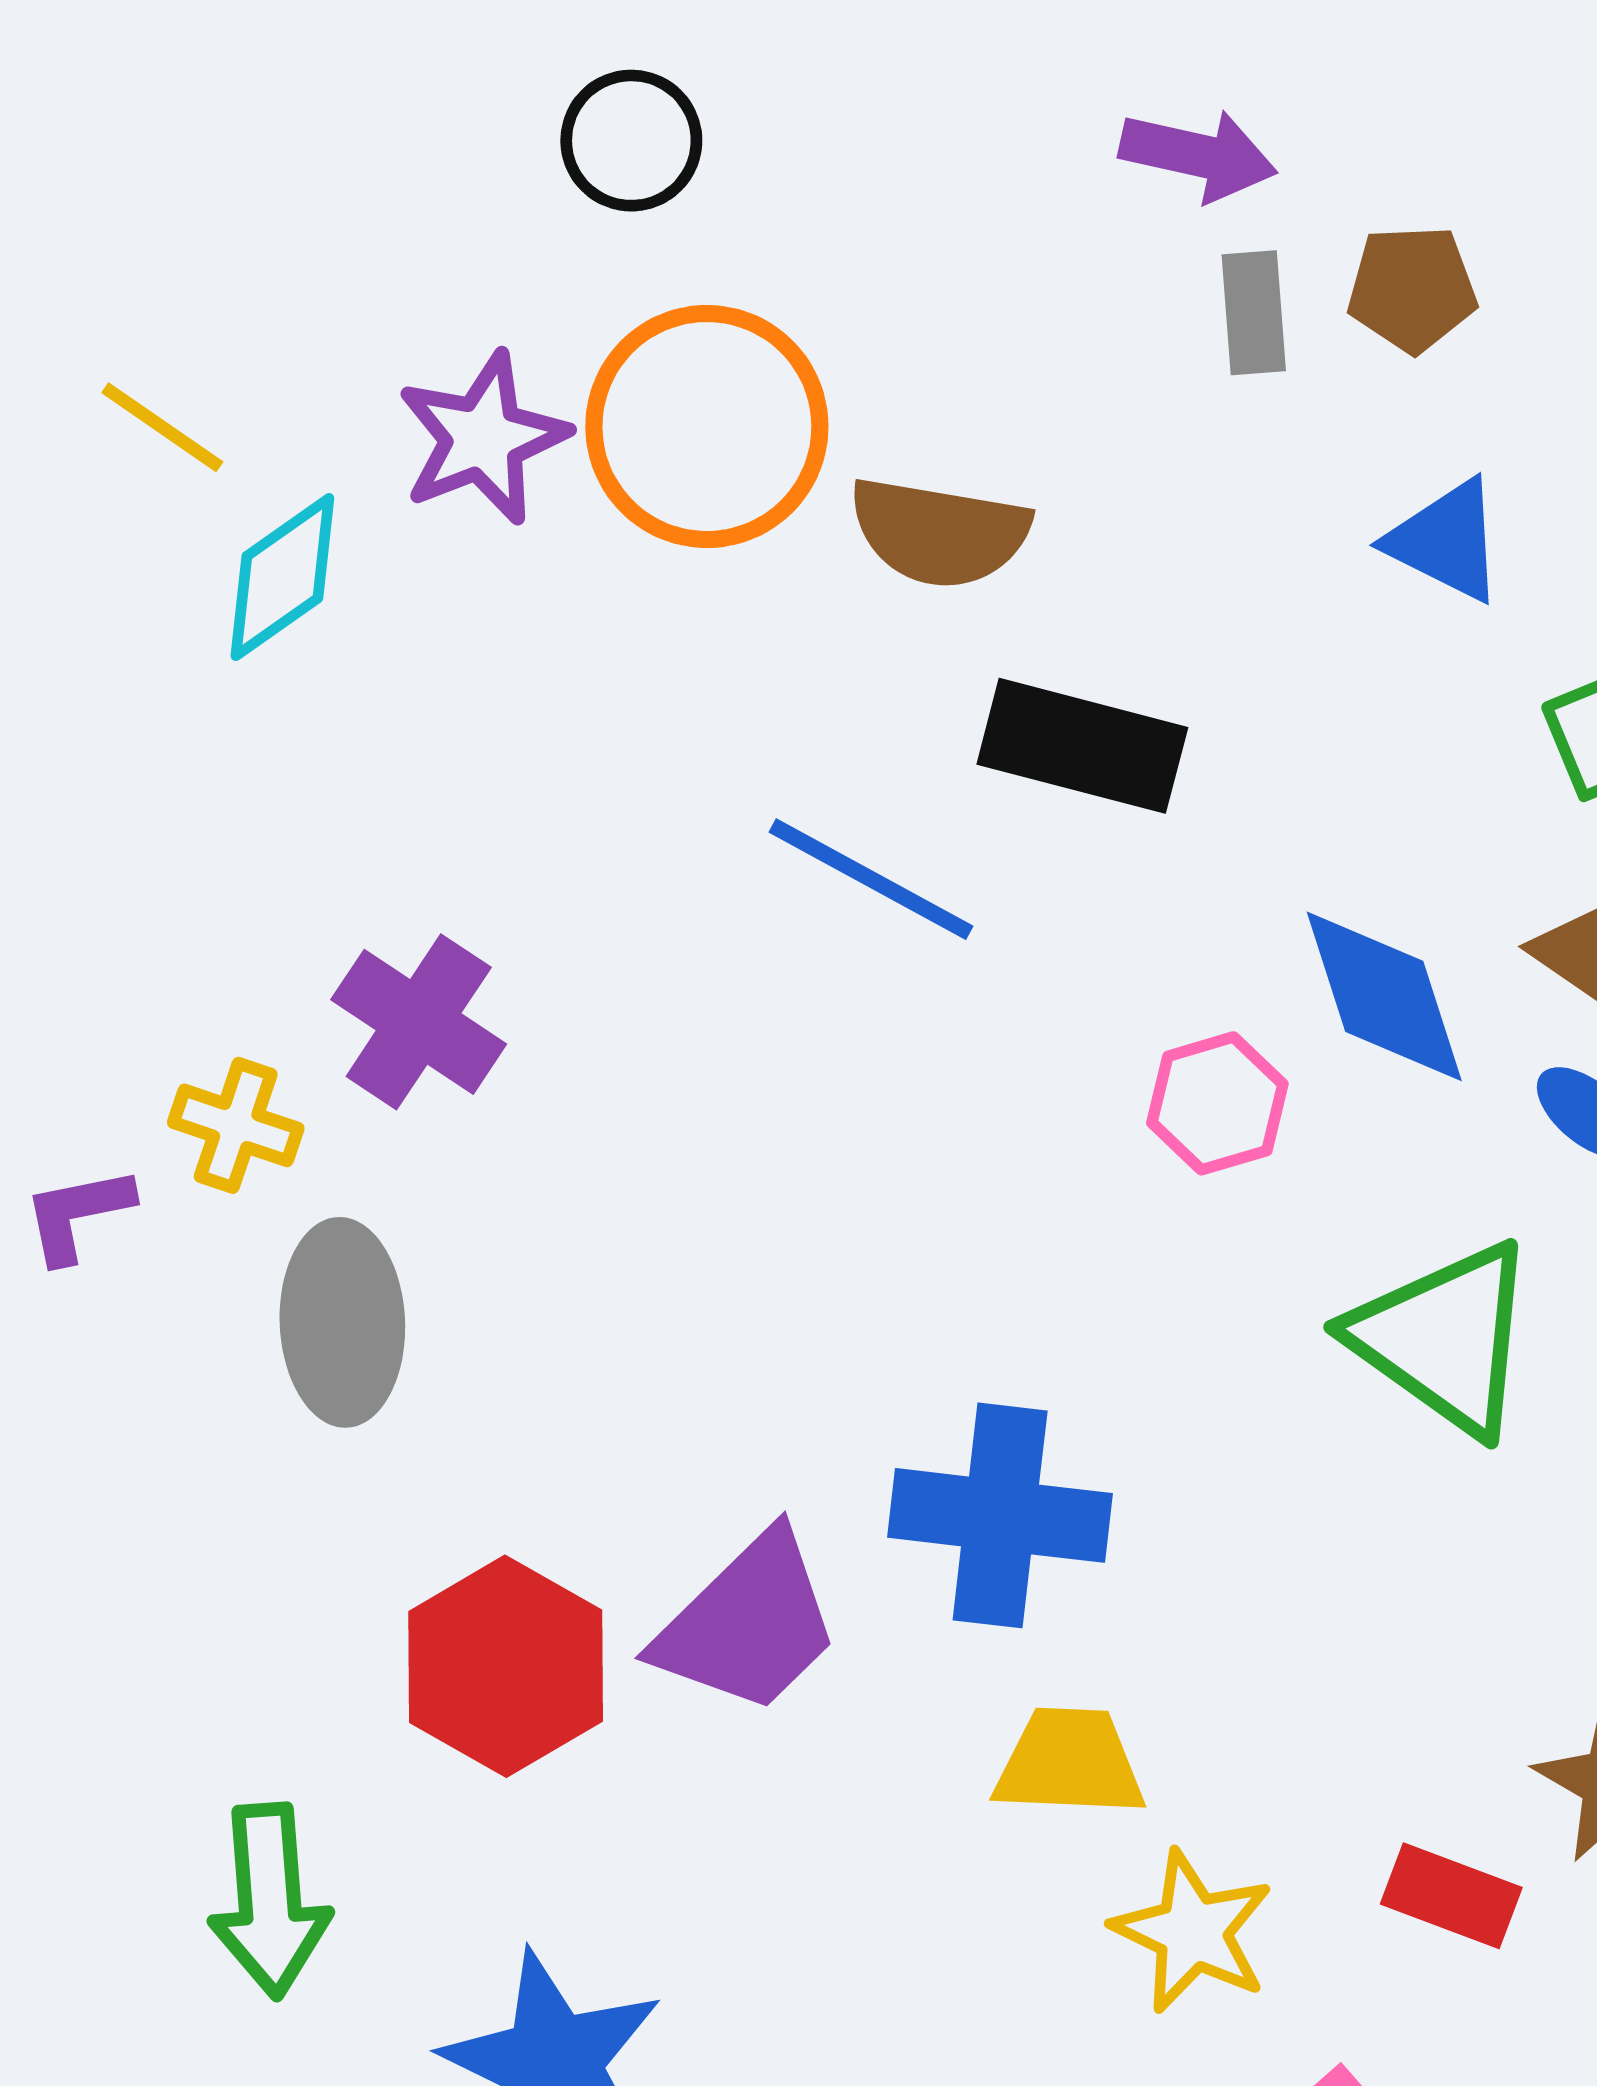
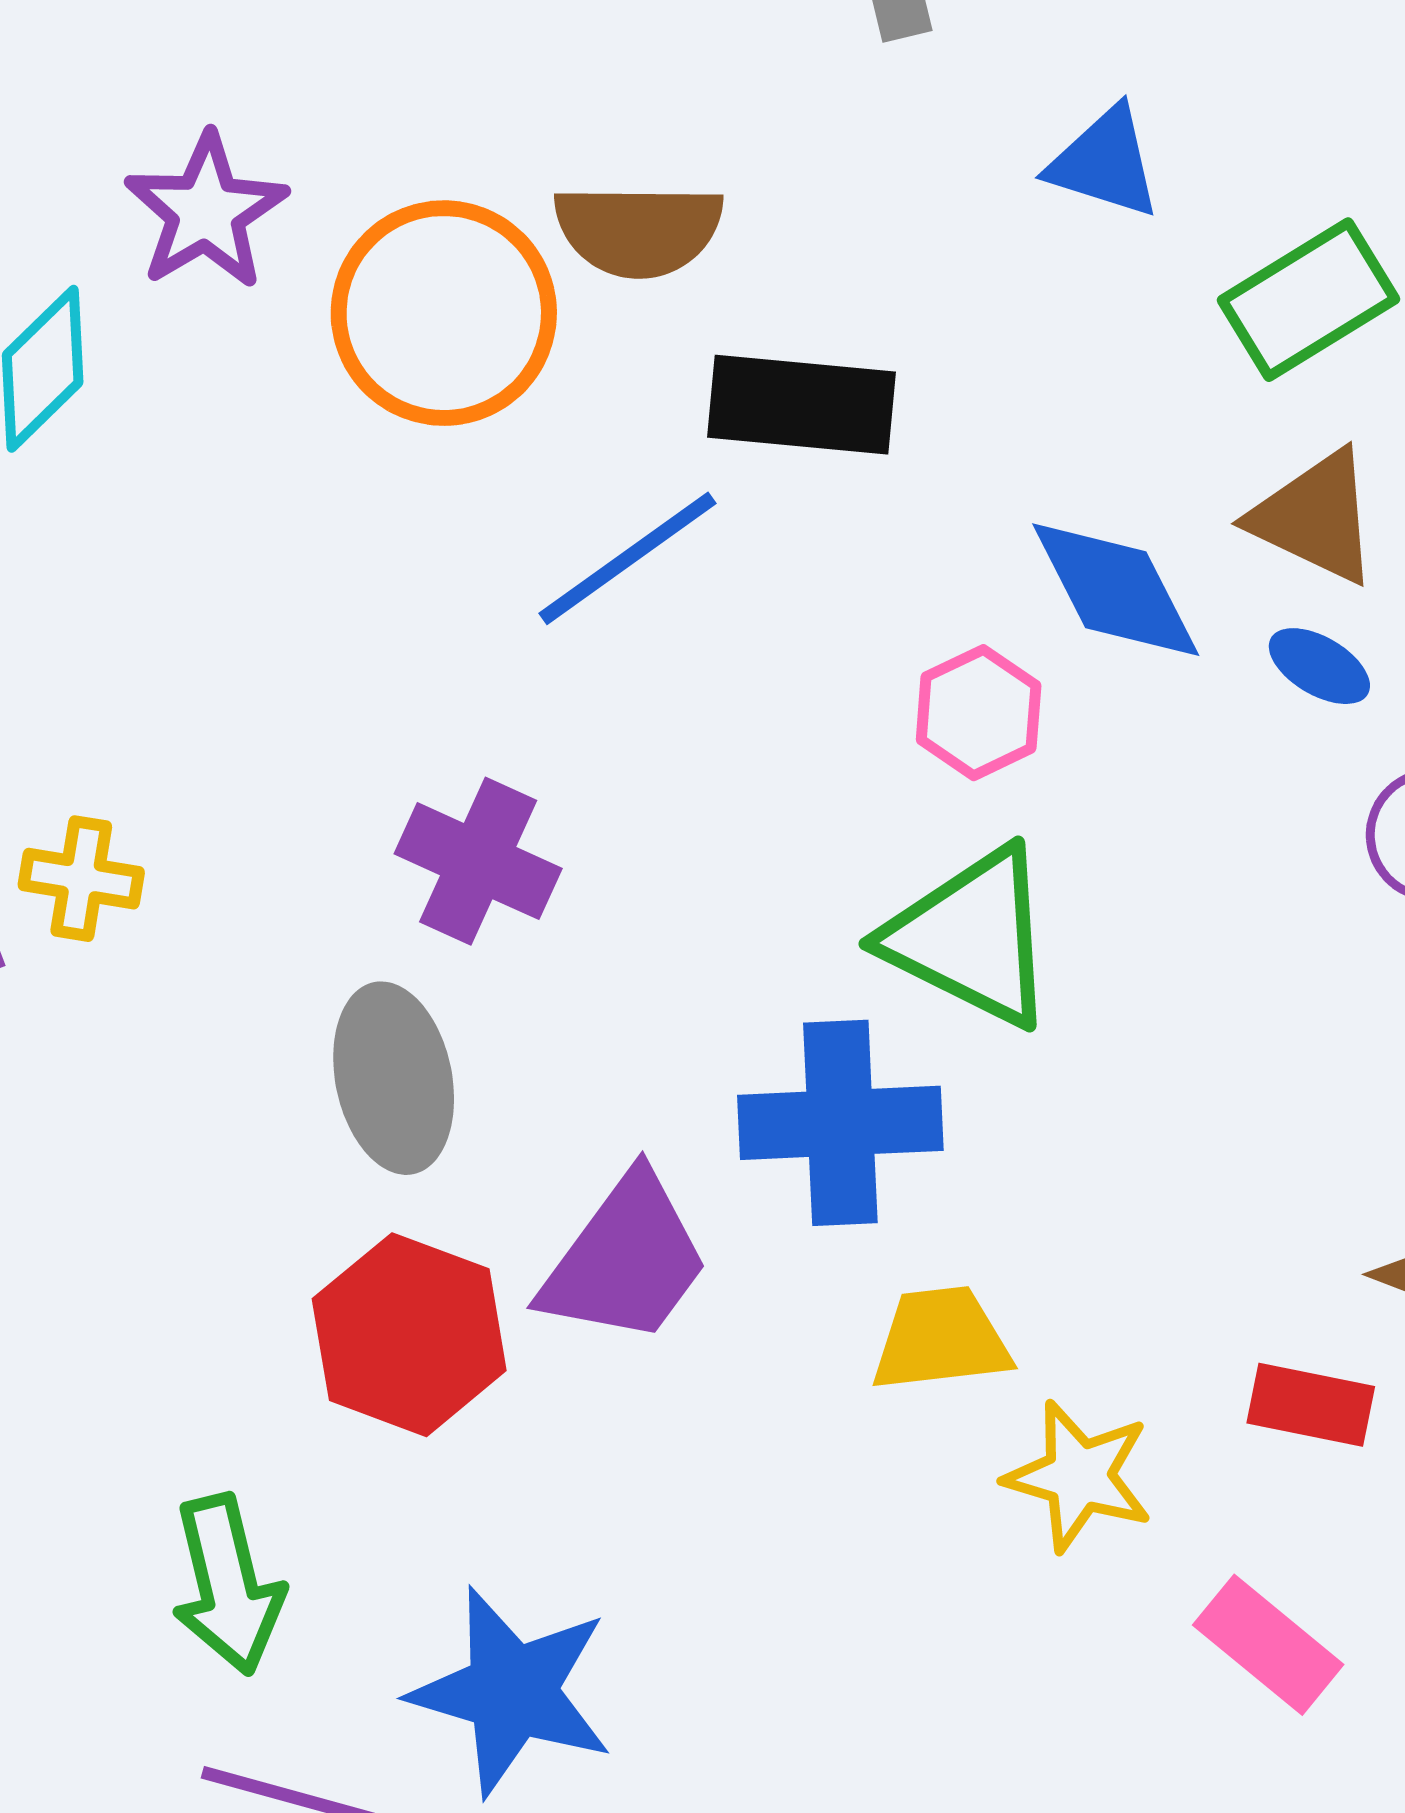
orange circle: (707, 427) -> (444, 313), moved
blue line: (871, 879) -> (628, 558), turned -55
purple cross: (419, 1022) -> (478, 861), moved
gray ellipse: (342, 1322) -> (394, 1078), moved
green triangle: (1444, 1338) -> (971, 937), moved

